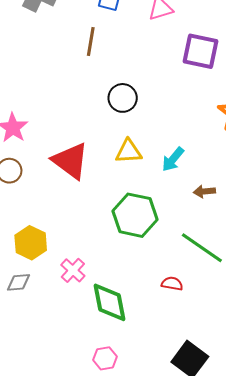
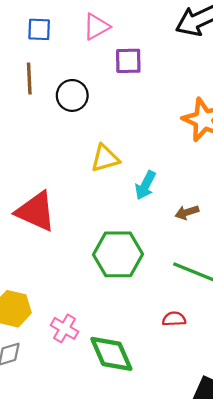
purple square: (201, 51) -> (128, 61), moved, size x0.7
black circle: (123, 98) -> (72, 95), moved
yellow triangle: (129, 151) -> (105, 158), moved

